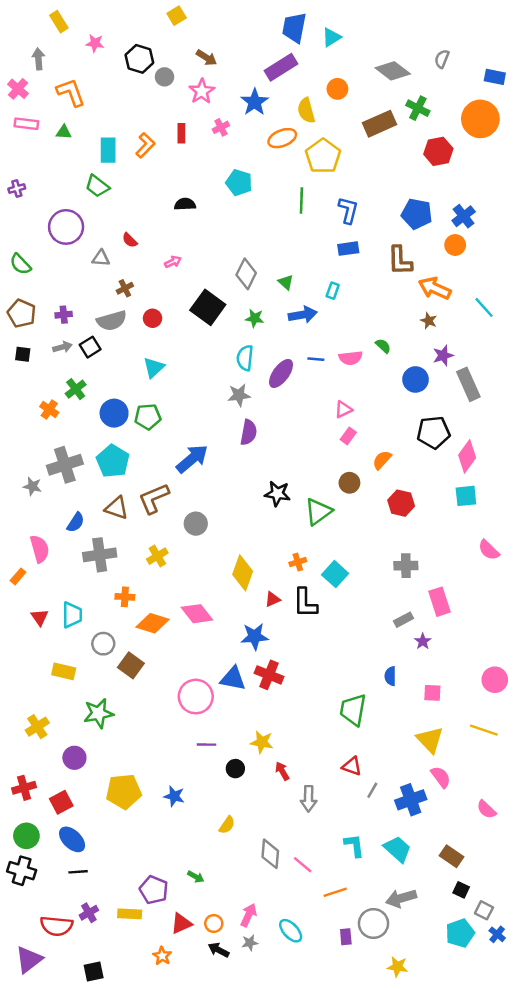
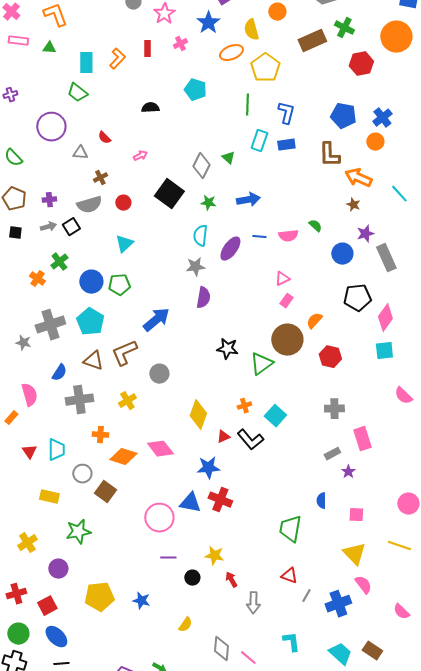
green triangle: (286, 282) -> (228, 158), moved
cyan rectangle: (333, 291) -> (259, 141), moved, size x1.5
brown circle: (349, 483) -> (287, 340), size x1.8
black L-shape: (305, 603) -> (250, 440), turned -40
cyan trapezoid: (398, 849) -> (340, 654), moved

